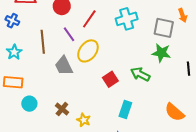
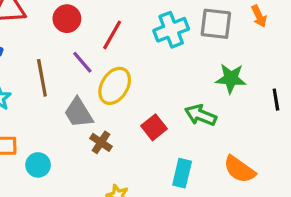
gray square: (164, 28) -> (216, 24), moved
cyan circle: (29, 104) -> (38, 165), moved
brown cross: (62, 109) -> (101, 142), moved
orange semicircle: (175, 112) -> (239, 169), moved

